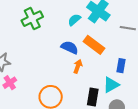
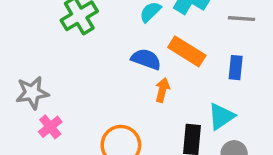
blue rectangle: (121, 66) -> (236, 68), moved

